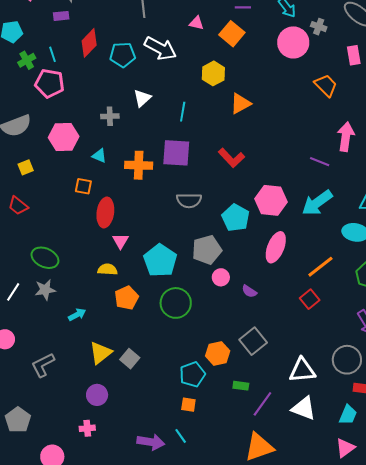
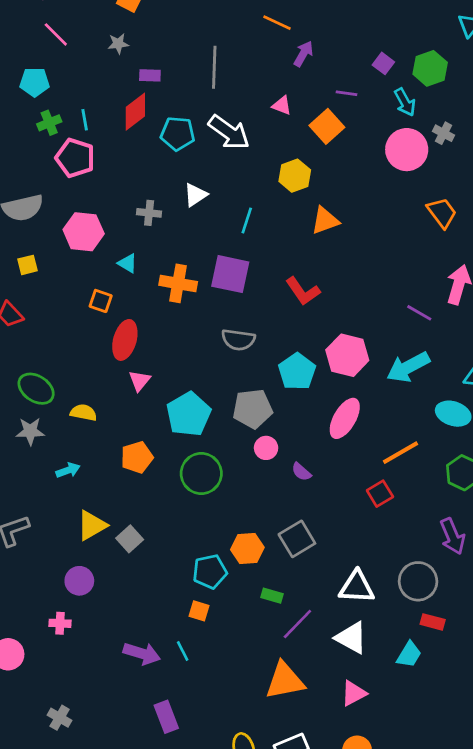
purple rectangle: (61, 16) -> (150, 75), moved
yellow semicircle: (107, 269) -> (84, 413), moved
pink triangle: (345, 448) -> (354, 693), moved

